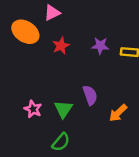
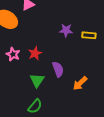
red star: (61, 46) -> (35, 53), moved
pink star: (33, 109) -> (13, 54), moved

